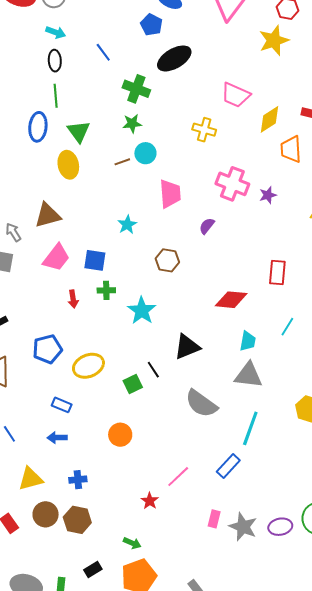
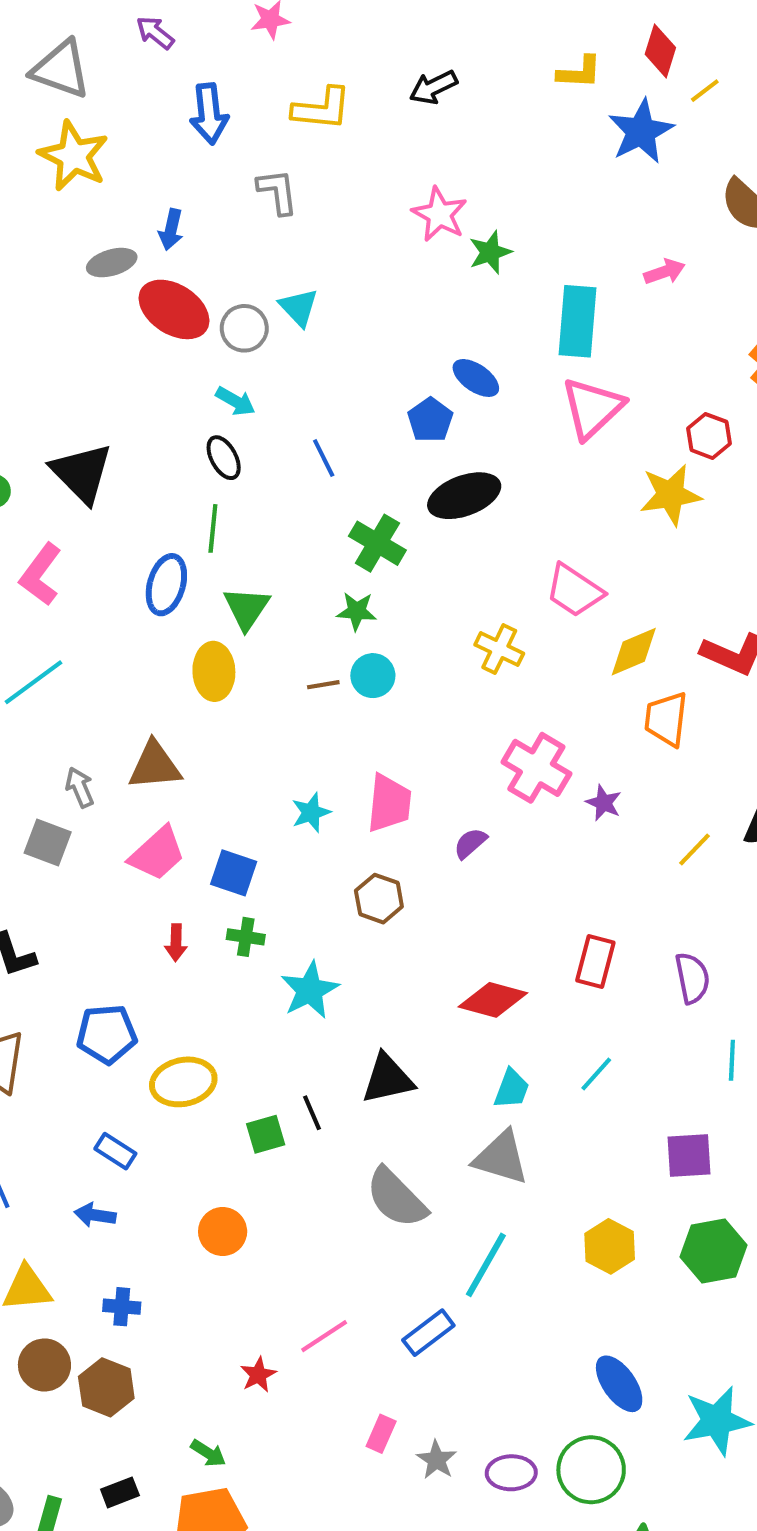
black ellipse: (55, 61) -> (224, 458), turned -35
pink trapezoid: (170, 194) -> (389, 803), moved
purple star: (268, 195) -> (604, 803), turned 30
gray star: (243, 527) -> (437, 1460), size x0.7

